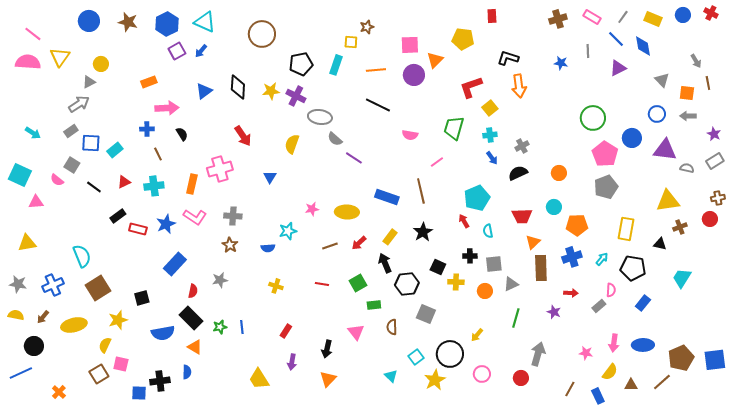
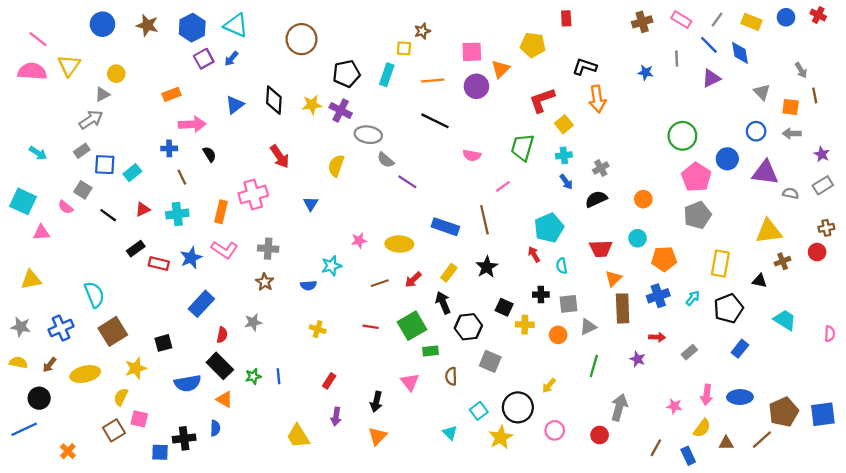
black pentagon: (633, 268) -> (728, 308), turned -30
cyan trapezoid: (682, 278) -> (785, 320), turned 90
green square: (358, 283) -> (412, 326), size x1.4
pink semicircle: (611, 290) -> (830, 334), moved

